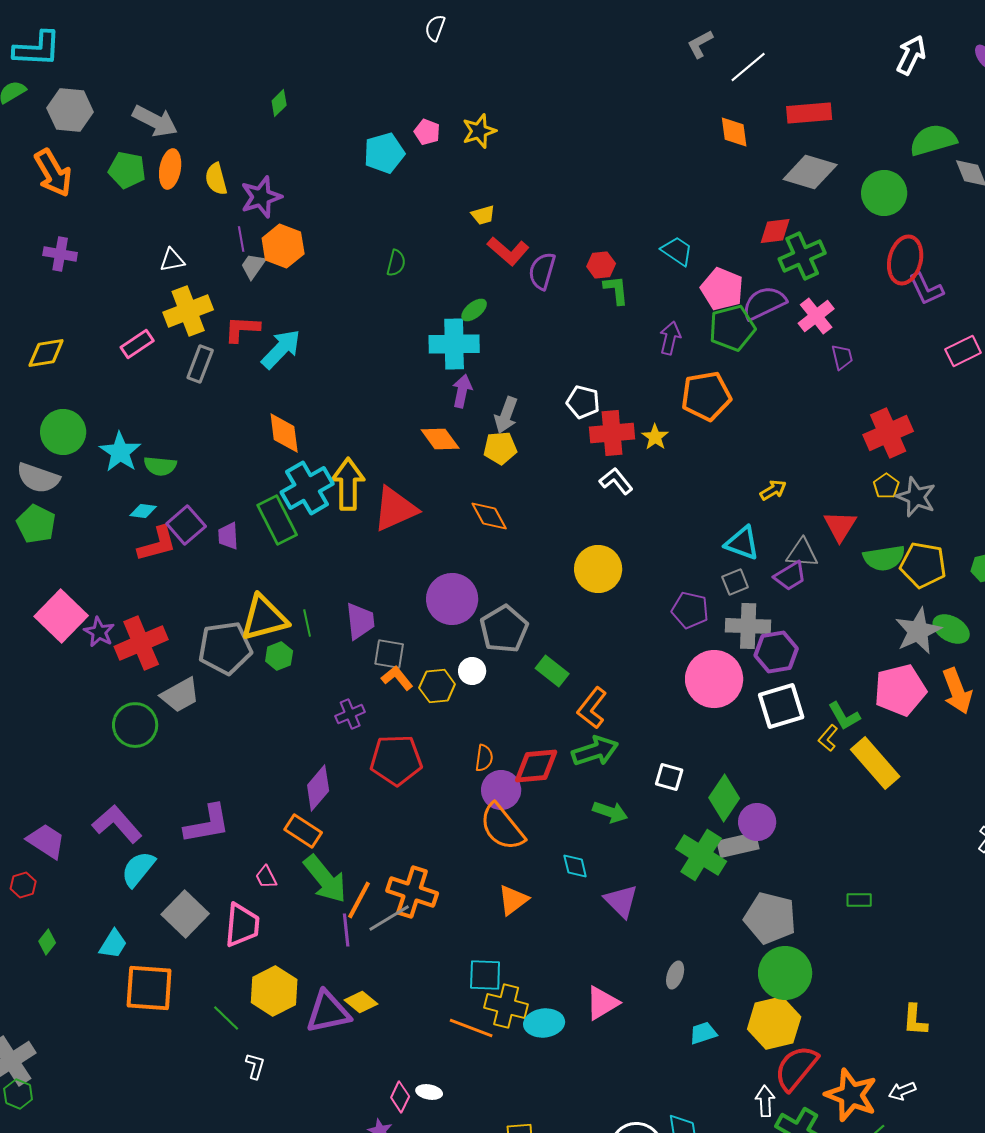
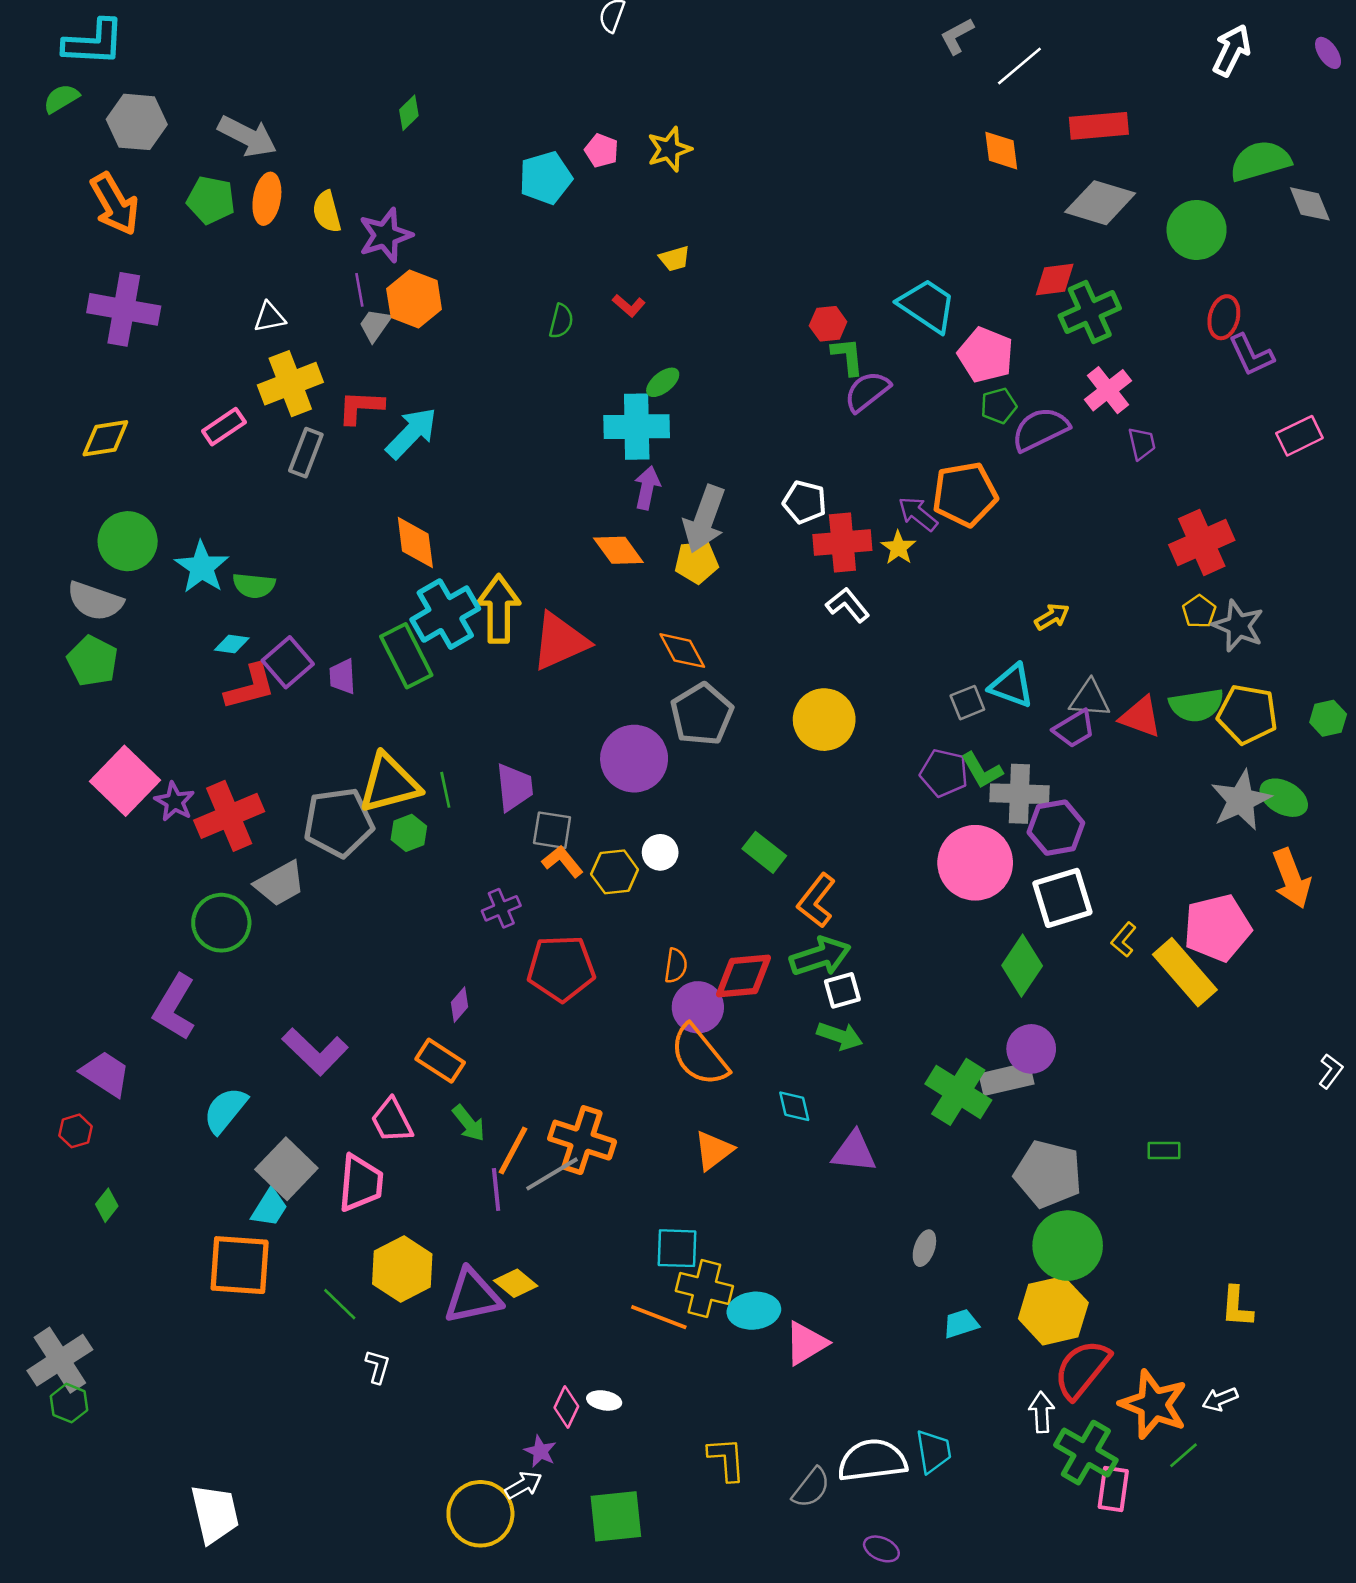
red L-shape: (508, 251) -> (629, 306), moved, size x0.6
cyan trapezoid: (677, 251) -> (927, 306), size x1.4
purple cross: (60, 254) -> (124, 309), size x1.6
red ellipse: (905, 260) -> (1224, 317), size x0.7
purple semicircle: (542, 271) -> (867, 391), moved, turned 36
purple semicircle: (764, 303) -> (1040, 429), moved
green pentagon: (732, 328) -> (999, 406), size x0.6
purple arrow: (670, 338) -> (918, 514), moved, turned -64
gray arrow: (506, 415) -> (704, 519), size x1.4
red triangle: (840, 526) -> (1141, 717), moved, turned -42
gray square: (735, 582) -> (967, 703), moved
gray pentagon: (504, 629) -> (702, 714), moved
pink pentagon: (900, 690) -> (1217, 928), moved
green L-shape: (844, 716) -> (982, 770), moved
white square: (669, 777) -> (842, 990), moved, turned -32
purple diamond: (318, 788) -> (460, 1005), size x0.6
green diamond: (724, 798) -> (1022, 966), moved
purple L-shape: (117, 824) -> (174, 1007), moved, turned -108
purple L-shape: (207, 824) -> (315, 1052), turned 54
pink trapezoid: (266, 877) -> (392, 1121), size x1.5
green arrow: (325, 879) -> (469, 1123), size x0.6
purple triangle: (621, 901) -> (854, 1152), turned -39
cyan trapezoid: (113, 944) -> (270, 1208), moved
pink triangle: (602, 1003) -> (806, 1343), moved

